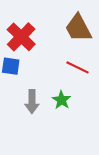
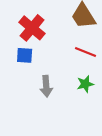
green star: (62, 100) -> (85, 84), moved, turned 30

